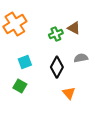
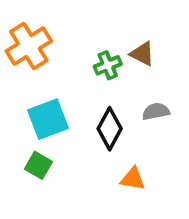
cyan square: (25, 62) -> (48, 119), size x1.5
orange triangle: (69, 93) -> (133, 179), turned -40

